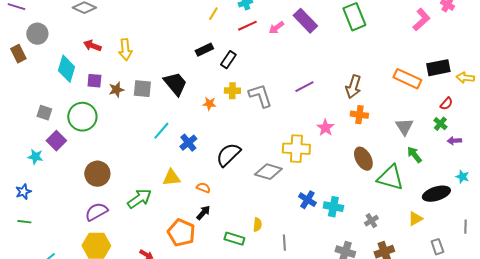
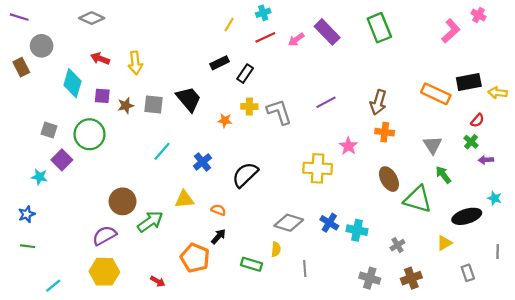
cyan line: (161, 131) -> (162, 151), moved
gray diamond: (268, 172) -> (289, 223), moved
brown circle: (97, 174) -> (123, 201), moved

